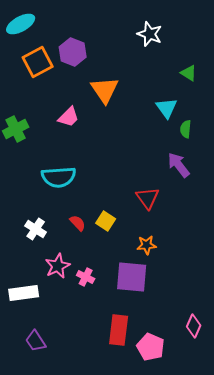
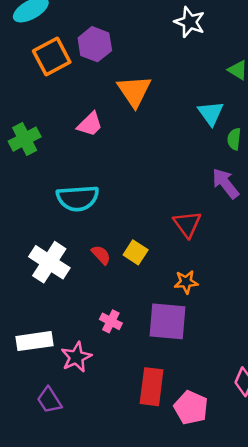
white cross: (36, 229) -> (49, 262), size x1.5
pink star: (58, 266) -> (76, 357), moved

